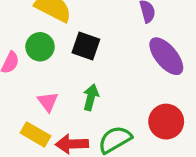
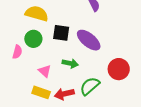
purple ellipse: (166, 56) -> (89, 40), moved
green arrow: (91, 97) -> (70, 63), turned 98

